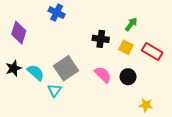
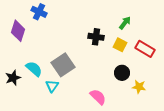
blue cross: (57, 13) -> (39, 12), moved
black star: (14, 68) -> (13, 78), moved
pink semicircle: (103, 75) -> (98, 97), moved
yellow star: (146, 105) -> (139, 87), moved

